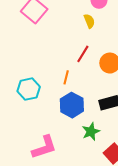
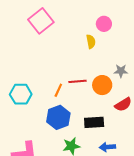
red line: (83, 54) -> (77, 81), moved, turned 42

